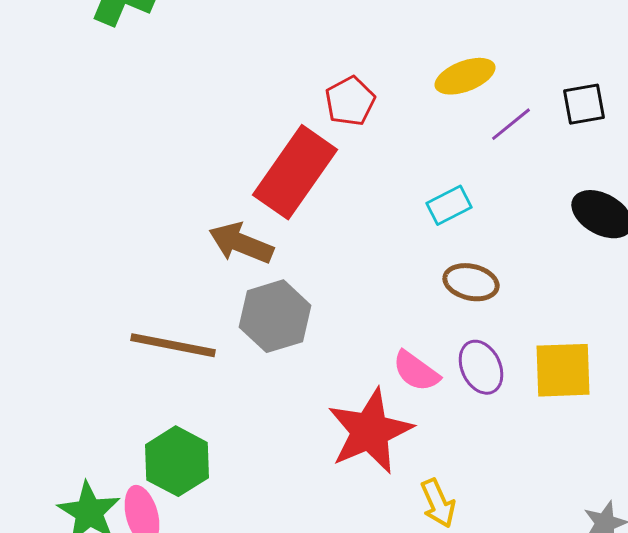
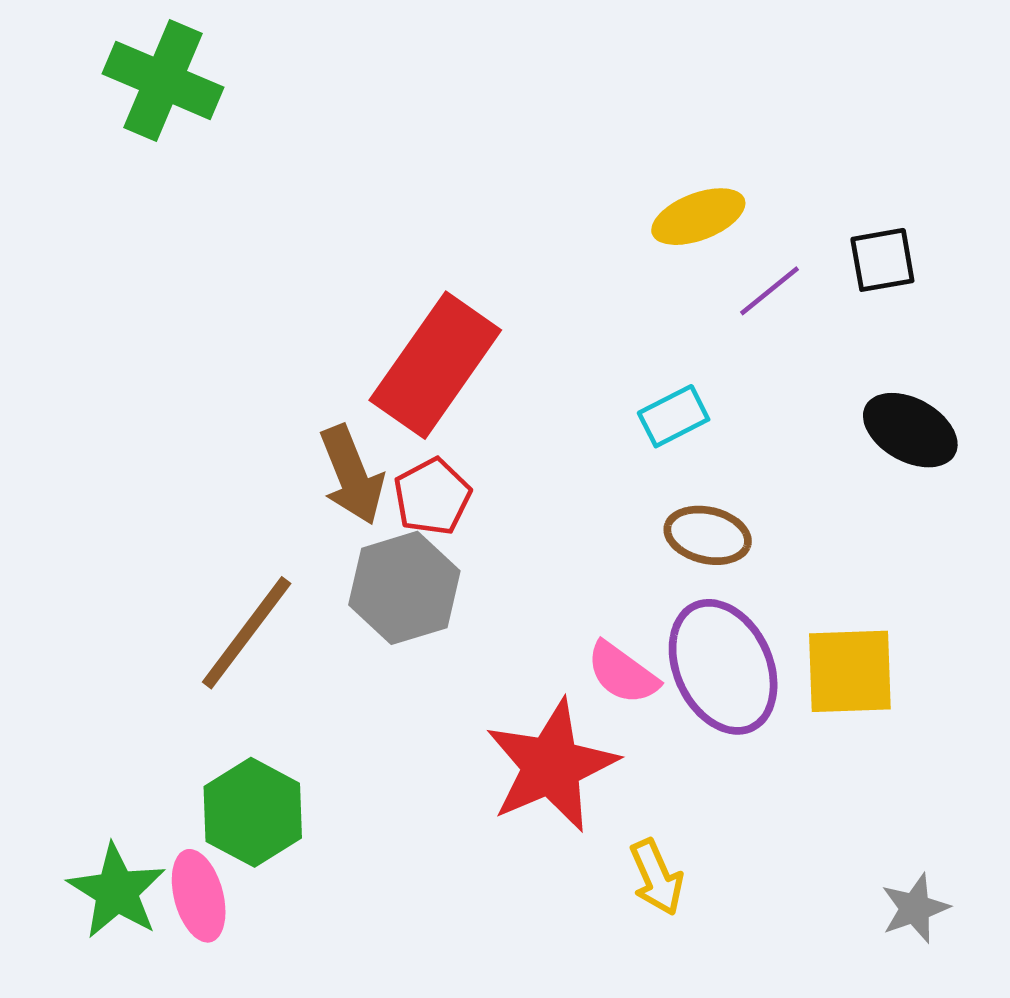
red pentagon: (350, 101) -> (432, 497), moved
brown arrow: (241, 243) -> (352, 475), turned -134
brown line: (173, 345) -> (247, 633), turned -64
purple ellipse: (481, 367) -> (723, 667), size x1.6

